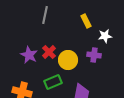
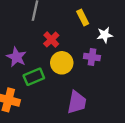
red cross: (49, 52) -> (51, 40), moved
green rectangle: (53, 82) -> (34, 77), moved

